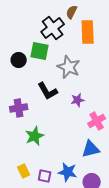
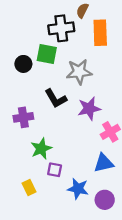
black cross: (53, 28) -> (61, 28), turned 30
gray star: (69, 67) -> (79, 72), turned -30
purple star: (78, 100) -> (89, 108), size x1.5
purple square: (45, 176) -> (55, 170), moved

